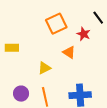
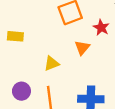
orange triangle: (69, 52) -> (82, 48), turned 32

